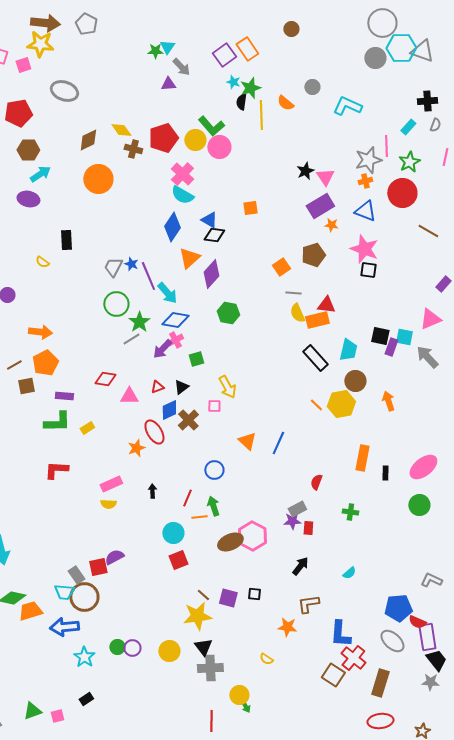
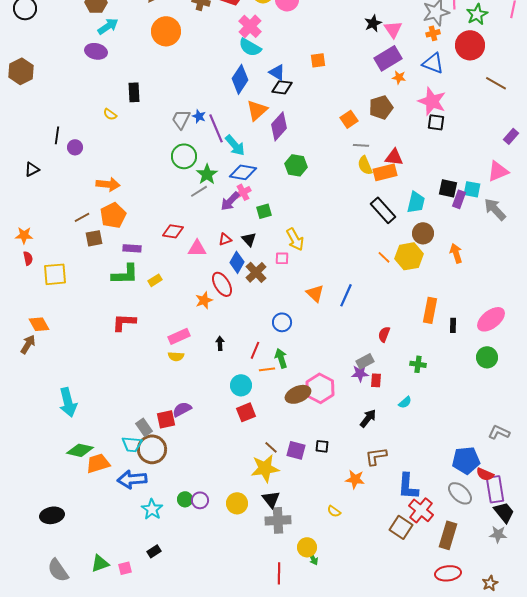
black triangle: (181, 387) -> (249, 239), turned -35
blue diamond: (169, 410) -> (237, 262), turned -35
cyan semicircle: (349, 573) -> (405, 402), moved

